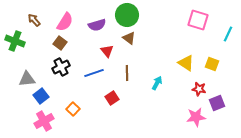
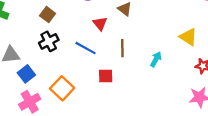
blue line: (94, 73) -> (86, 48), turned 48
red square: (112, 98) -> (106, 76), turned 32
orange square: (73, 109) -> (62, 88), size x1.5

